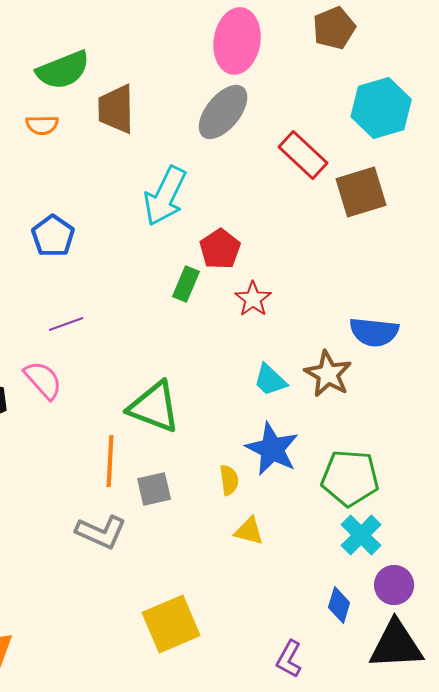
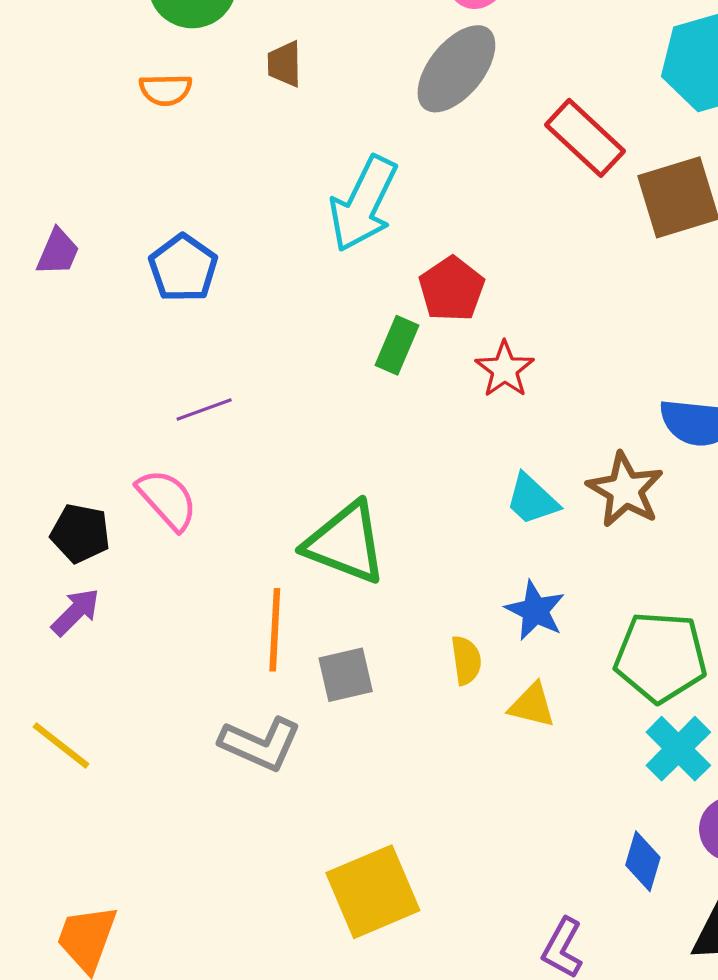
brown trapezoid: (116, 109) -> (284, 64), size x0.6
blue star: (272, 449) -> (535, 610), size x0.7
yellow triangle: (249, 531) -> (532, 705), moved

